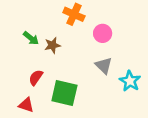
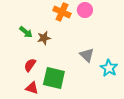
pink circle: (103, 33) -> (85, 10), moved
red triangle: (26, 105) -> (32, 88), moved

